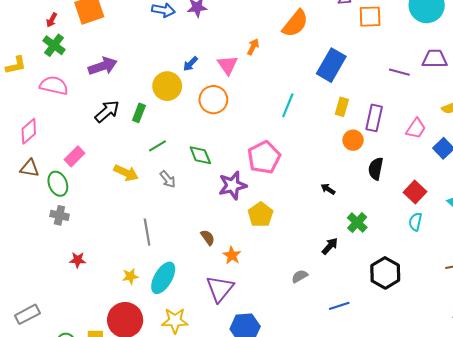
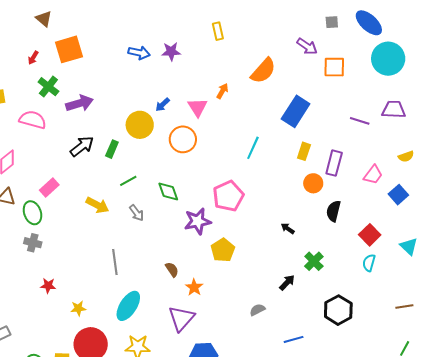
green cross: (54, 45) -> (48, 87), moved
yellow star: (130, 276) -> (78, 308), moved

